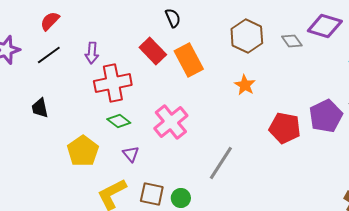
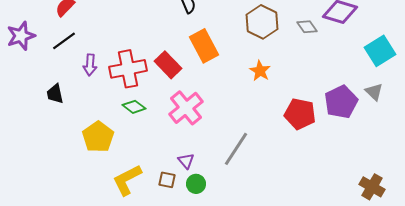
red rectangle: (153, 51) -> (168, 65), moved
purple arrow: (92, 53) -> (90, 65), moved
purple triangle: (131, 154) -> (186, 161), moved
brown square: (152, 194) -> (167, 180), size x0.7

